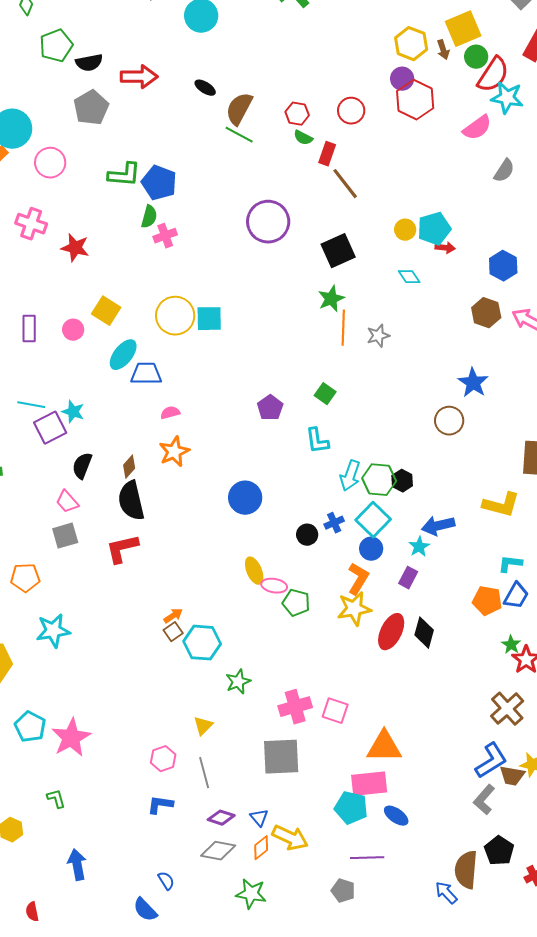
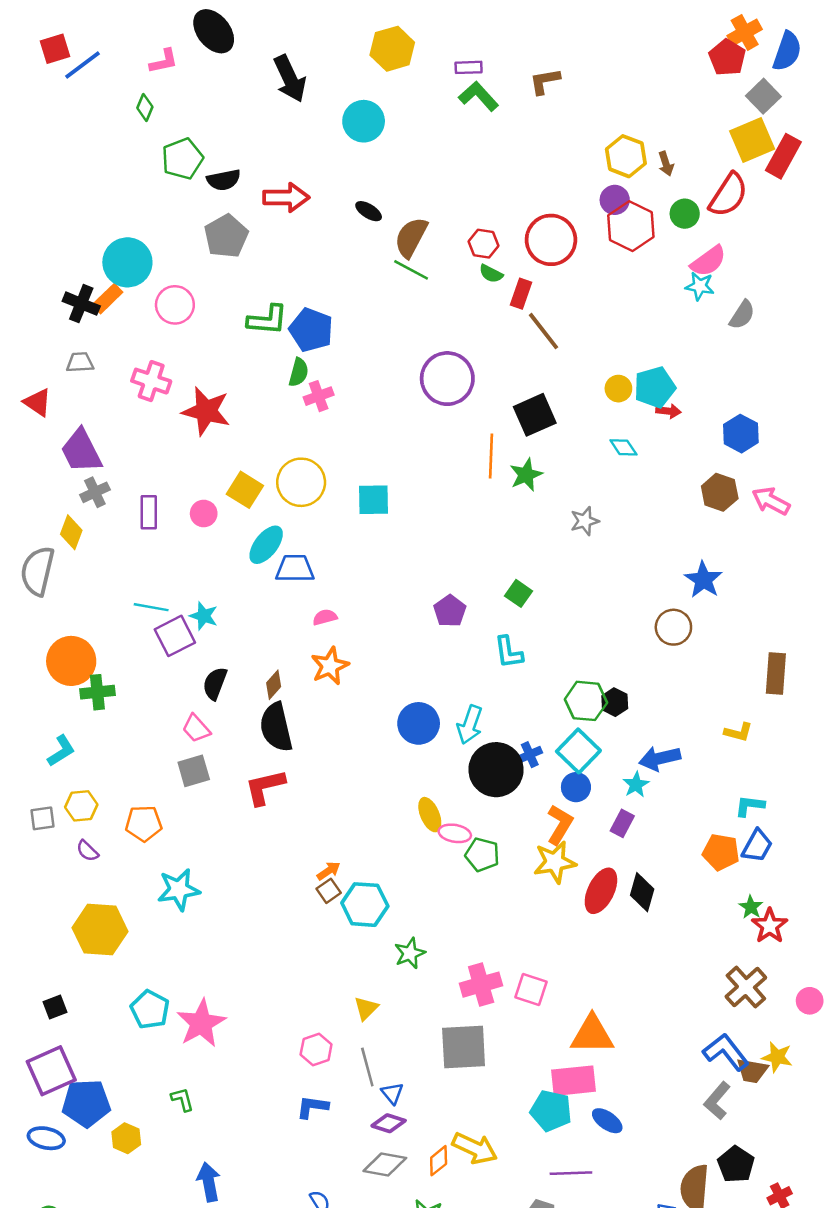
yellow square: (463, 29) -> (752, 140), moved
green circle: (476, 57) -> (685, 214), moved
cyan star: (507, 98) -> (700, 286), moved, size x0.7
red circle: (351, 111) -> (551, 240), size x1.5
red star: (75, 248) -> (206, 411), size x1.4
yellow circle: (175, 316) -> (301, 482), moved
orange line: (343, 328) -> (491, 456), moved
cyan arrow: (350, 476) -> (470, 725), moved
yellow L-shape: (501, 505) -> (738, 732), size x0.6
black circle: (307, 535) -> (496, 770), size x2.0
blue L-shape: (491, 761) -> (726, 1052), turned -96
blue triangle: (259, 818) -> (392, 1093), moved

